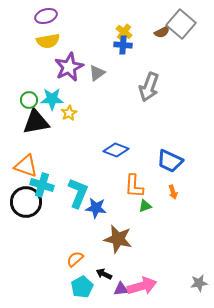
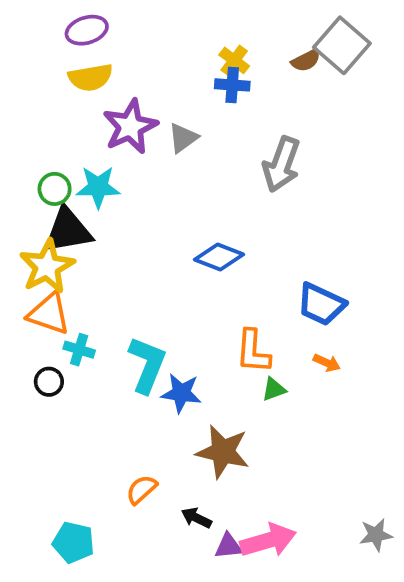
yellow star: (69, 113) -> (47, 266), moved, size x1.8
blue diamond: (116, 150) -> (219, 257), moved
cyan cross: (42, 185) -> (79, 350), size x0.7
orange arrow: (173, 192) -> (327, 363), turned -48
black circle: (26, 202) -> (49, 382), size x0.5
cyan pentagon: (82, 287) -> (73, 542), moved, turned -30

